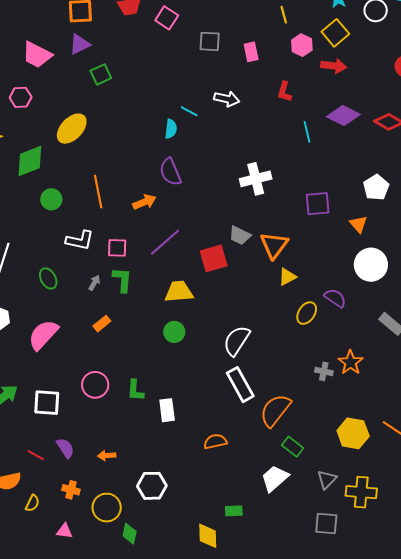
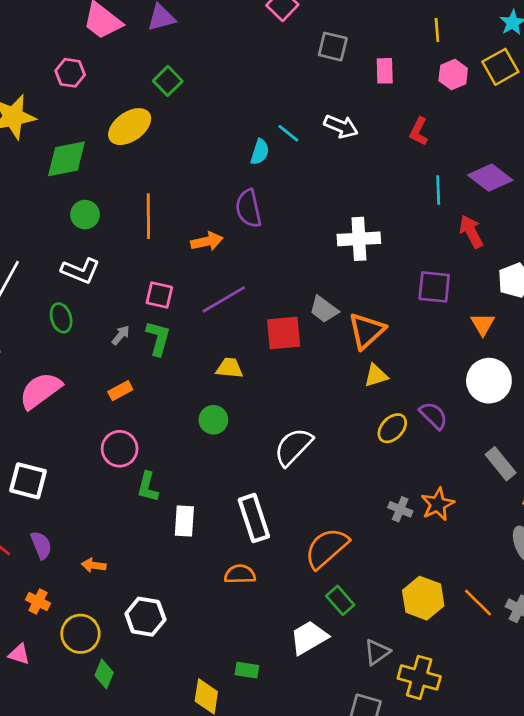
red arrow: (334, 66) -> (471, 232), moved, turned -135
green square: (101, 74) -> (168, 81), moved, turned -30
white L-shape: (80, 240) -> (80, 271), moved
yellow trapezoid: (179, 292) -> (229, 368), size x0.7
pink circle: (95, 385) -> (120, 449), moved
white rectangle: (240, 385) -> (254, 518), moved

